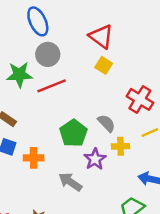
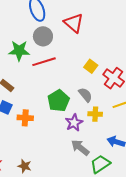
red triangle: (101, 36) -> (74, 23), moved
yellow square: (104, 65) -> (91, 66), moved
gray arrow: (70, 182) -> (80, 148), moved

